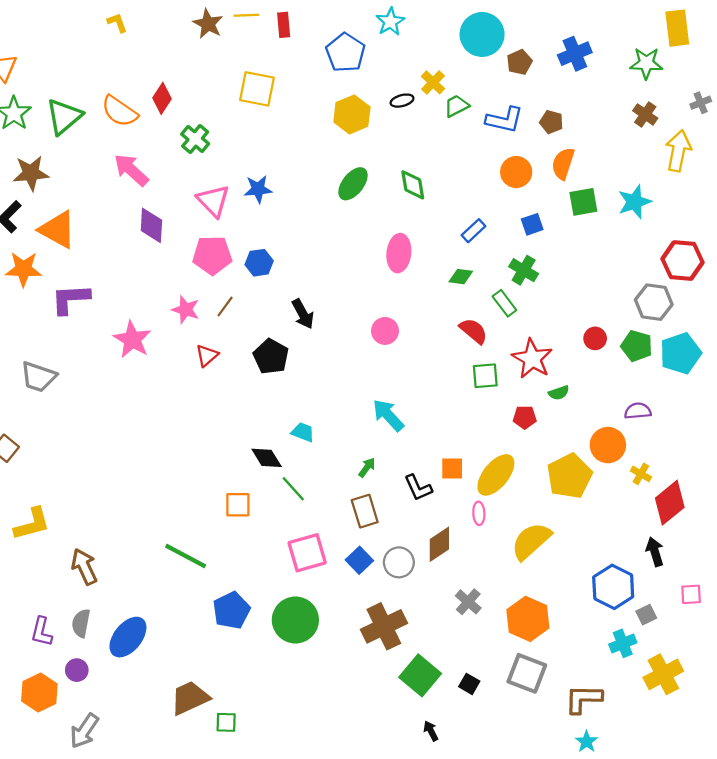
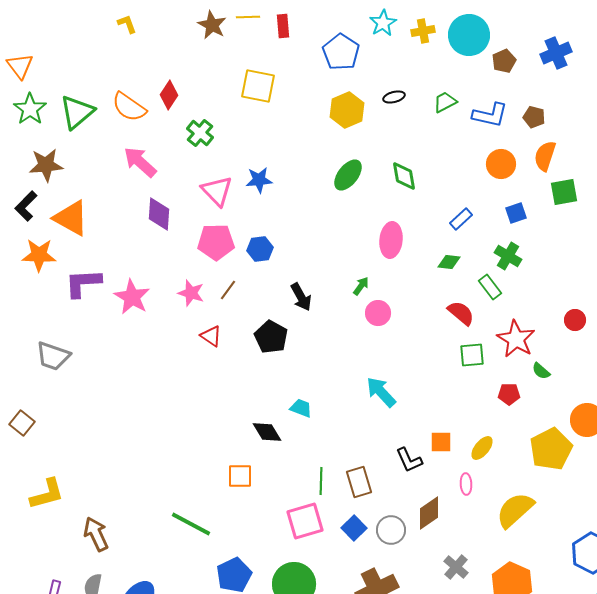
yellow cross: (433, 82) -> (423, 31), moved, turned 35
pink star: (132, 339) -> (132, 297), moved
red triangle: (207, 355) -> (211, 336), turned -45
green semicircle: (559, 393) -> (541, 371), turned 60
green arrow: (367, 467) -> (361, 286), moved
yellow ellipse: (496, 475) -> (482, 448), size x0.6
green line: (293, 489) -> (321, 481), moved, turned 44

